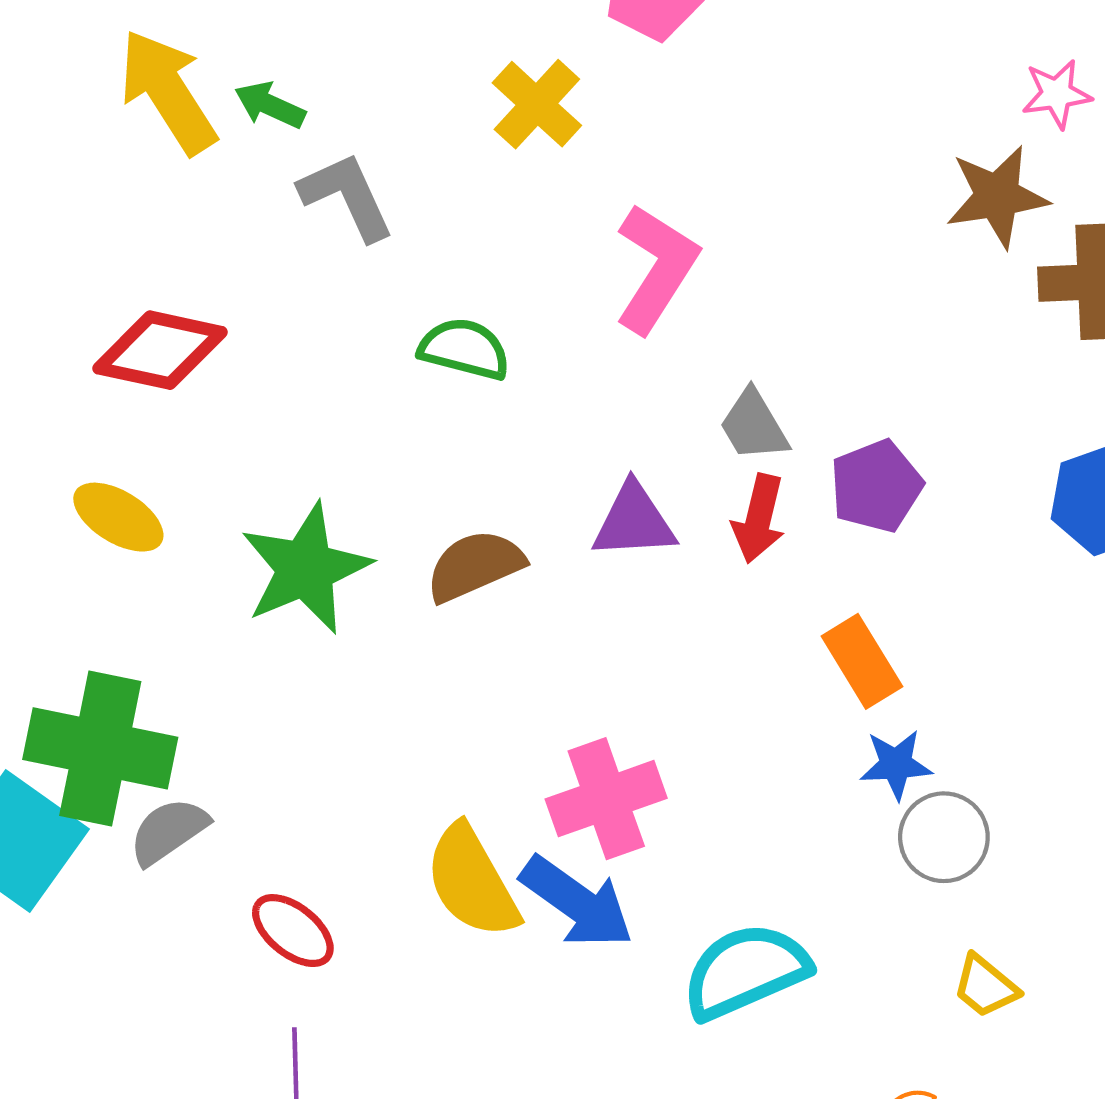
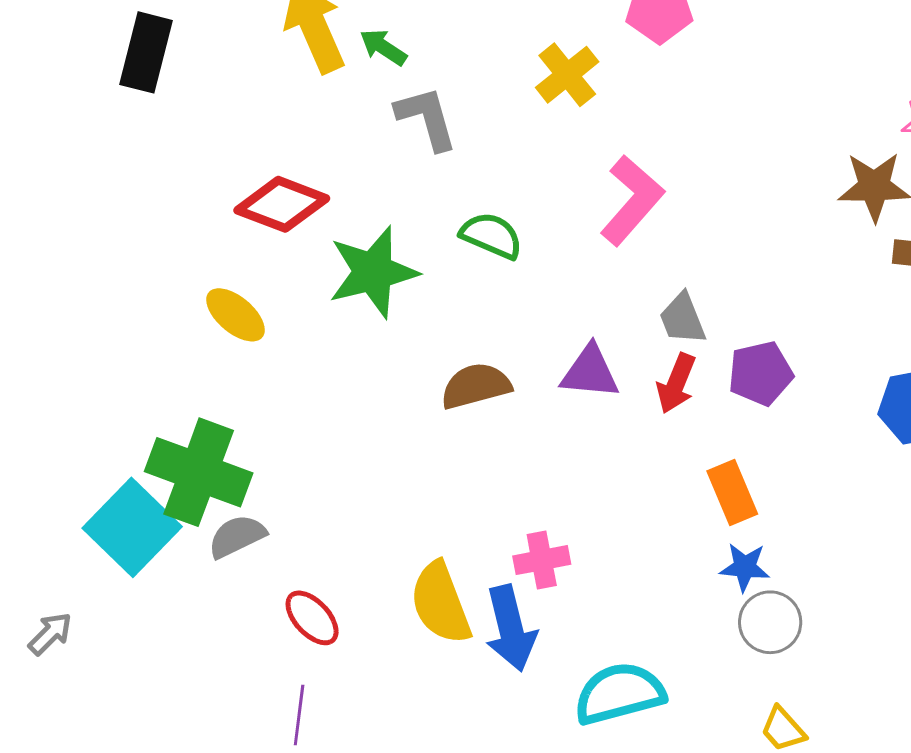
green star: (305, 569) -> (373, 272), moved
pink cross: (606, 799) -> (542, 560), size x0.7
blue arrow: (577, 902) -> (511, 628), turned 32

